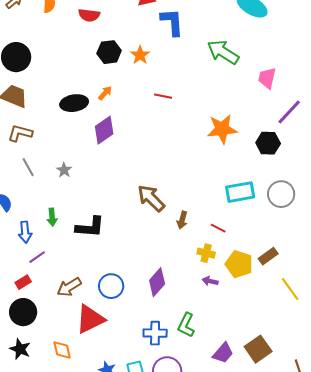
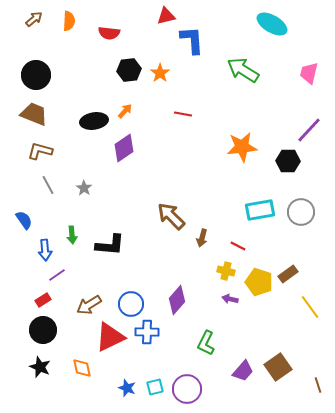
pink trapezoid: (267, 78) -> (309, 73), moved
blue cross: (155, 333) -> (147, 332), moved

